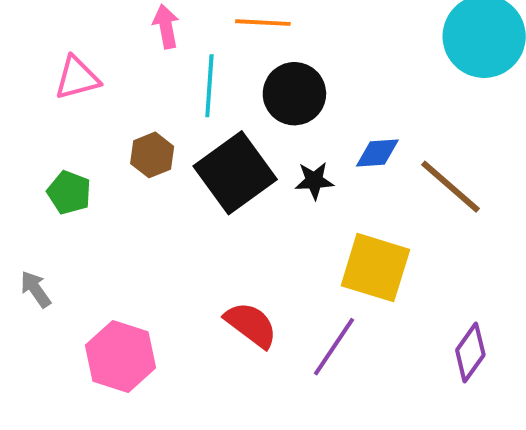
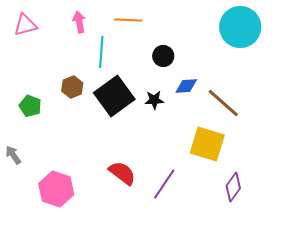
pink triangle: (77, 78) -> (25, 25), moved
black circle: (294, 94) -> (163, 56), moved, size x0.7
yellow square: (375, 268) -> (207, 144), moved

